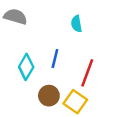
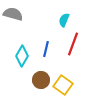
cyan semicircle: (76, 24) -> (64, 20), turned 32
red line: (87, 73) -> (73, 44), moved

